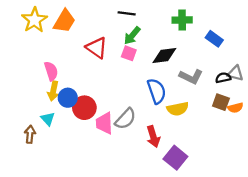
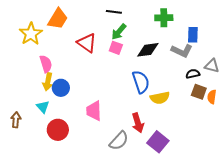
yellow star: (34, 20) -> (31, 34), moved
blue rectangle: (214, 39) -> (193, 35), turned 56
gray L-shape: (191, 77) -> (182, 51), moved
black semicircle: (223, 78) -> (193, 74), moved
red circle: (84, 108) -> (58, 130), moved
orange semicircle: (235, 108) -> (212, 97), turned 112
gray semicircle: (125, 119) -> (119, 141), moved
brown arrow: (30, 134) -> (16, 120), moved

